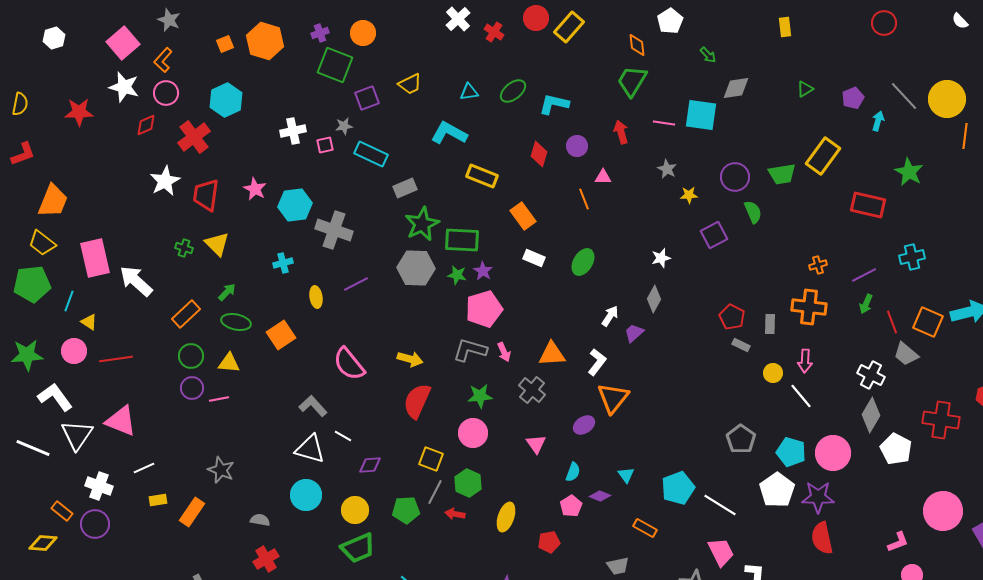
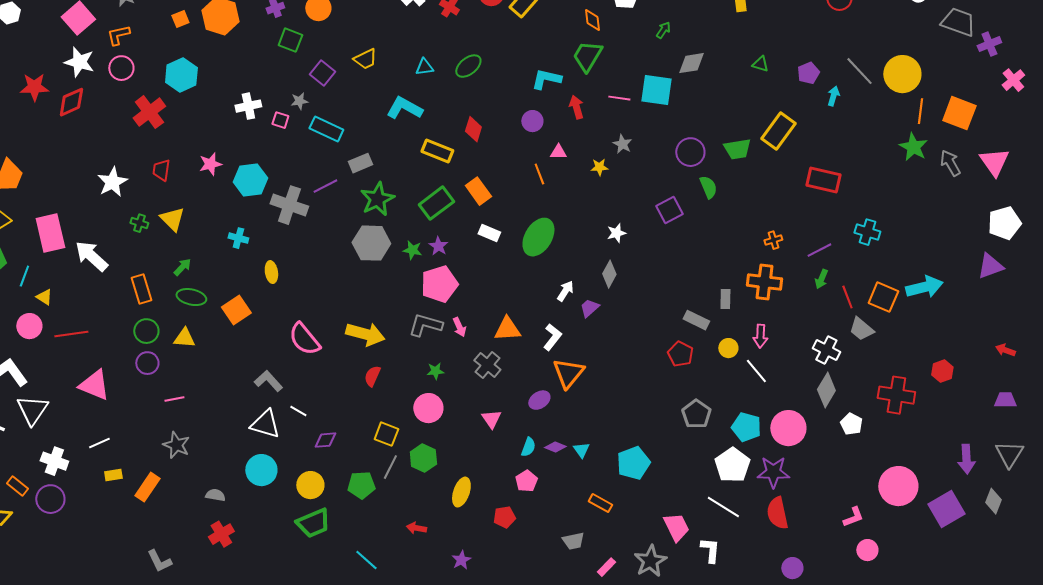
green arrow: (708, 55) -> (663, 30), turned -102
orange L-shape: (163, 60) -> (118, 35), turned 35
green square: (335, 65) -> (290, 40), size x0.7
green triangle: (805, 89) -> (760, 64), turned 48
purple square: (367, 98) -> (322, 73), turned -30
cyan L-shape: (554, 104) -> (546, 79), moved
red diamond: (146, 125) -> (71, 102), moved, size x1.4
pink square: (325, 145) -> (280, 120), turned 30
red diamond: (539, 154) -> (473, 129), moved
green star: (909, 172) -> (913, 147), moved
white star: (165, 181) -> (112, 182), moved
pink star: (255, 189) -> (210, 164), turned 30
red trapezoid: (206, 195) -> (161, 170), size x0.7
yellow star: (689, 195) -> (599, 167), moved
green rectangle: (462, 240) -> (436, 203), moved, turned -40
cyan cross: (912, 257) -> (867, 232), turned 30
green ellipse: (583, 262) -> (538, 237), size x1.4
cyan cross: (283, 263) -> (238, 238), turned 30
purple line: (356, 284) -> (325, 186), moved
orange rectangle: (186, 314) -> (141, 289), turned -64
red pentagon: (732, 317) -> (680, 354), moved
gray rectangle: (741, 345) -> (696, 320), size x1.4
yellow arrow: (410, 359) -> (365, 334), size x1.5
green star: (480, 396) -> (435, 371), size x0.7
pink line: (219, 399) -> (174, 399), moved
red semicircle: (417, 401) -> (372, 376), size x0.6
pink triangle: (121, 421) -> (94, 385), moved
white pentagon: (896, 449) -> (851, 424), size x0.7
purple diamond: (600, 496) -> (555, 447), moved
white line: (720, 505) -> (723, 507), moved
red arrow: (455, 514) -> (416, 528), moved

